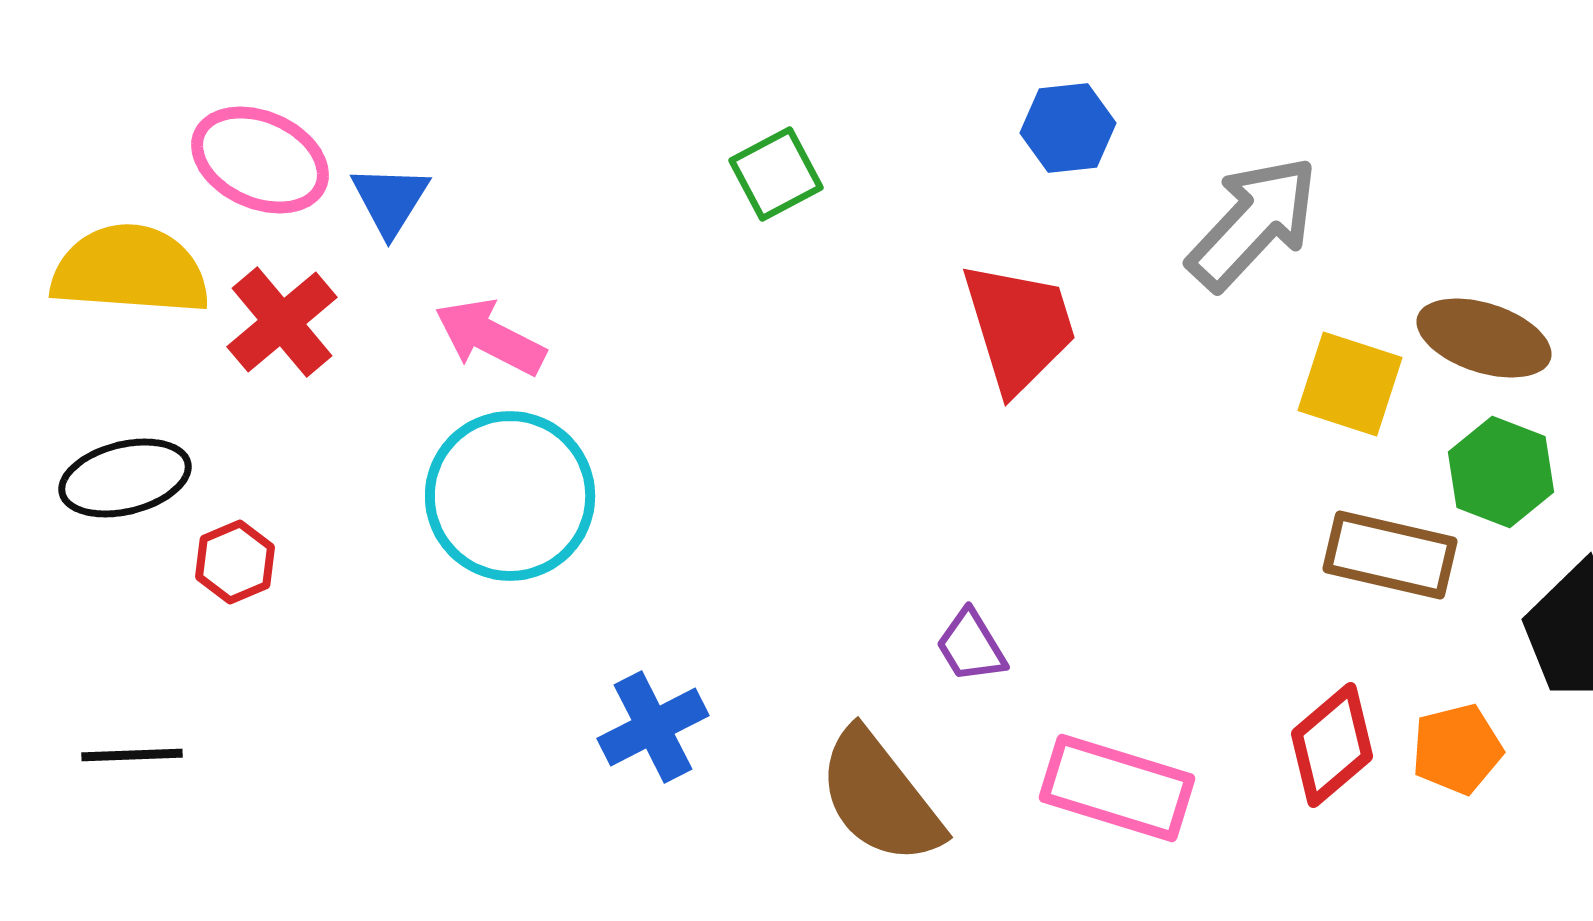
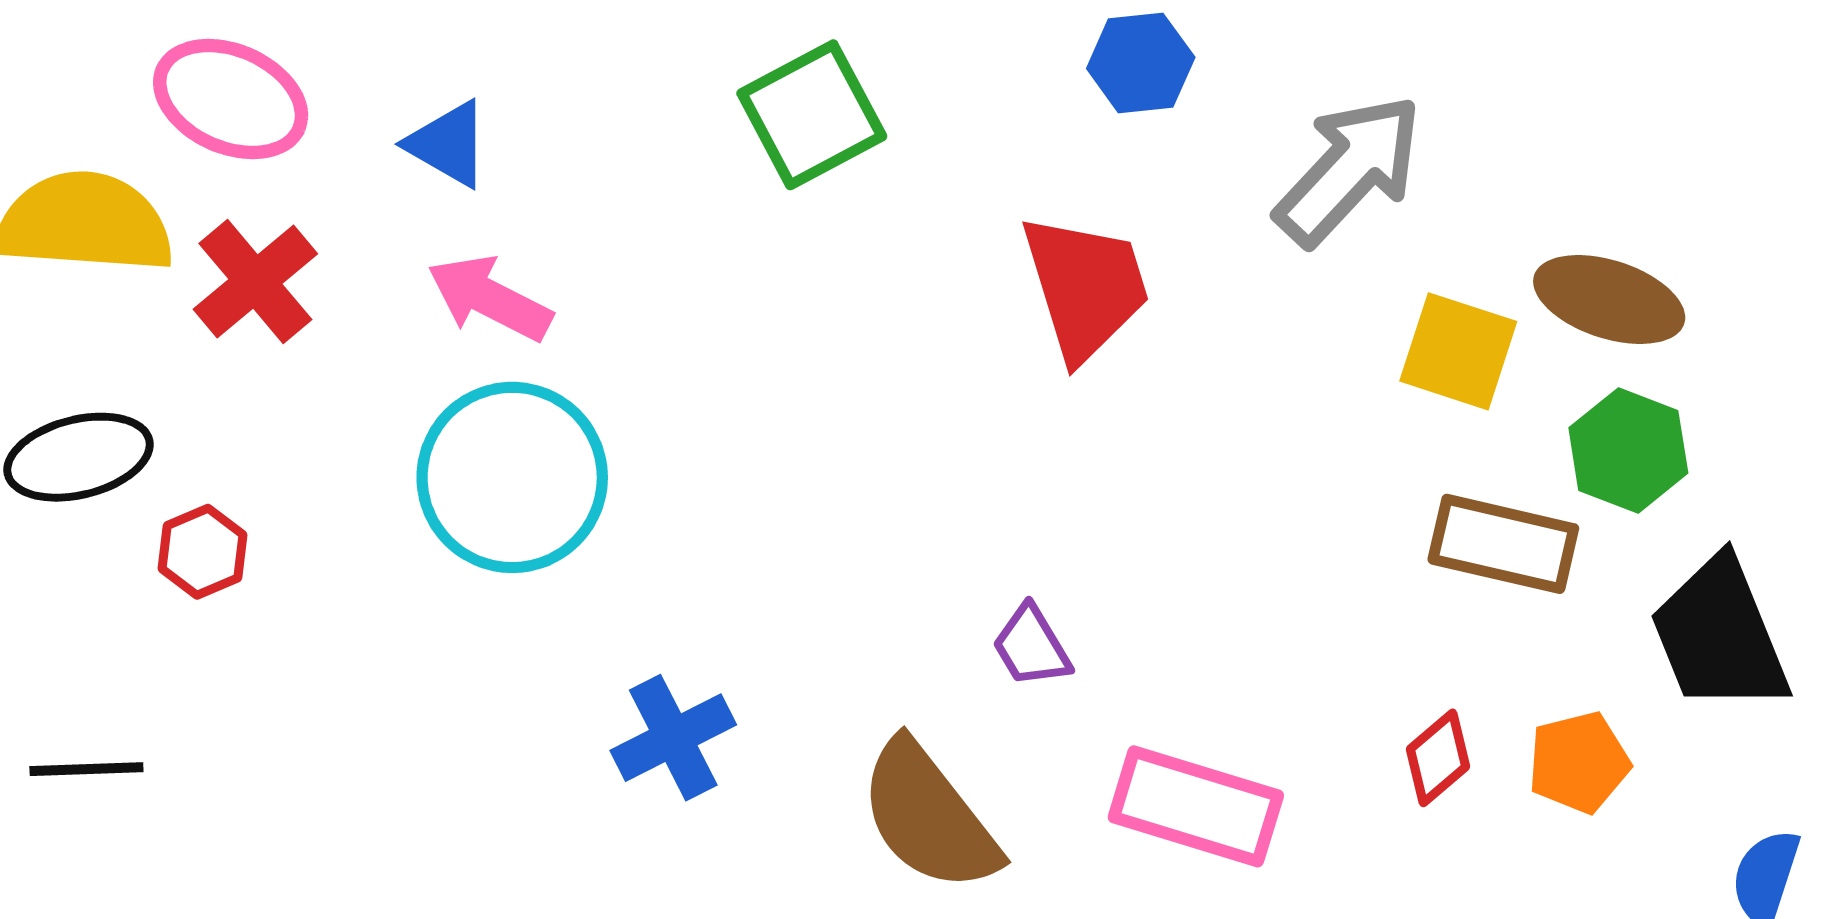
green square: (776, 174) -> (812, 115), size x1.4
blue triangle: (390, 200) -> (448, 144), moved, turned -32
red diamond: (1332, 745) -> (1438, 758), size x0.7

